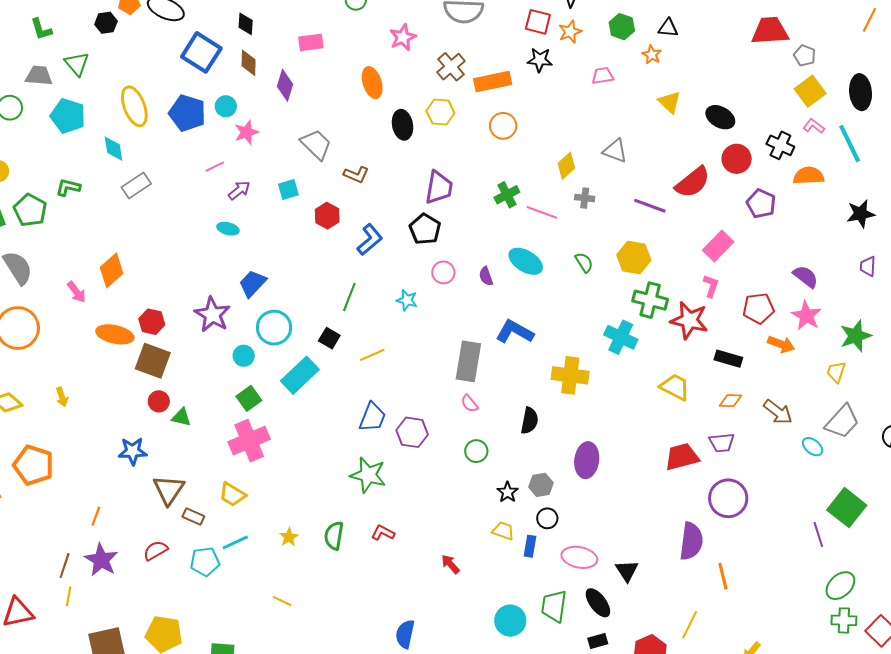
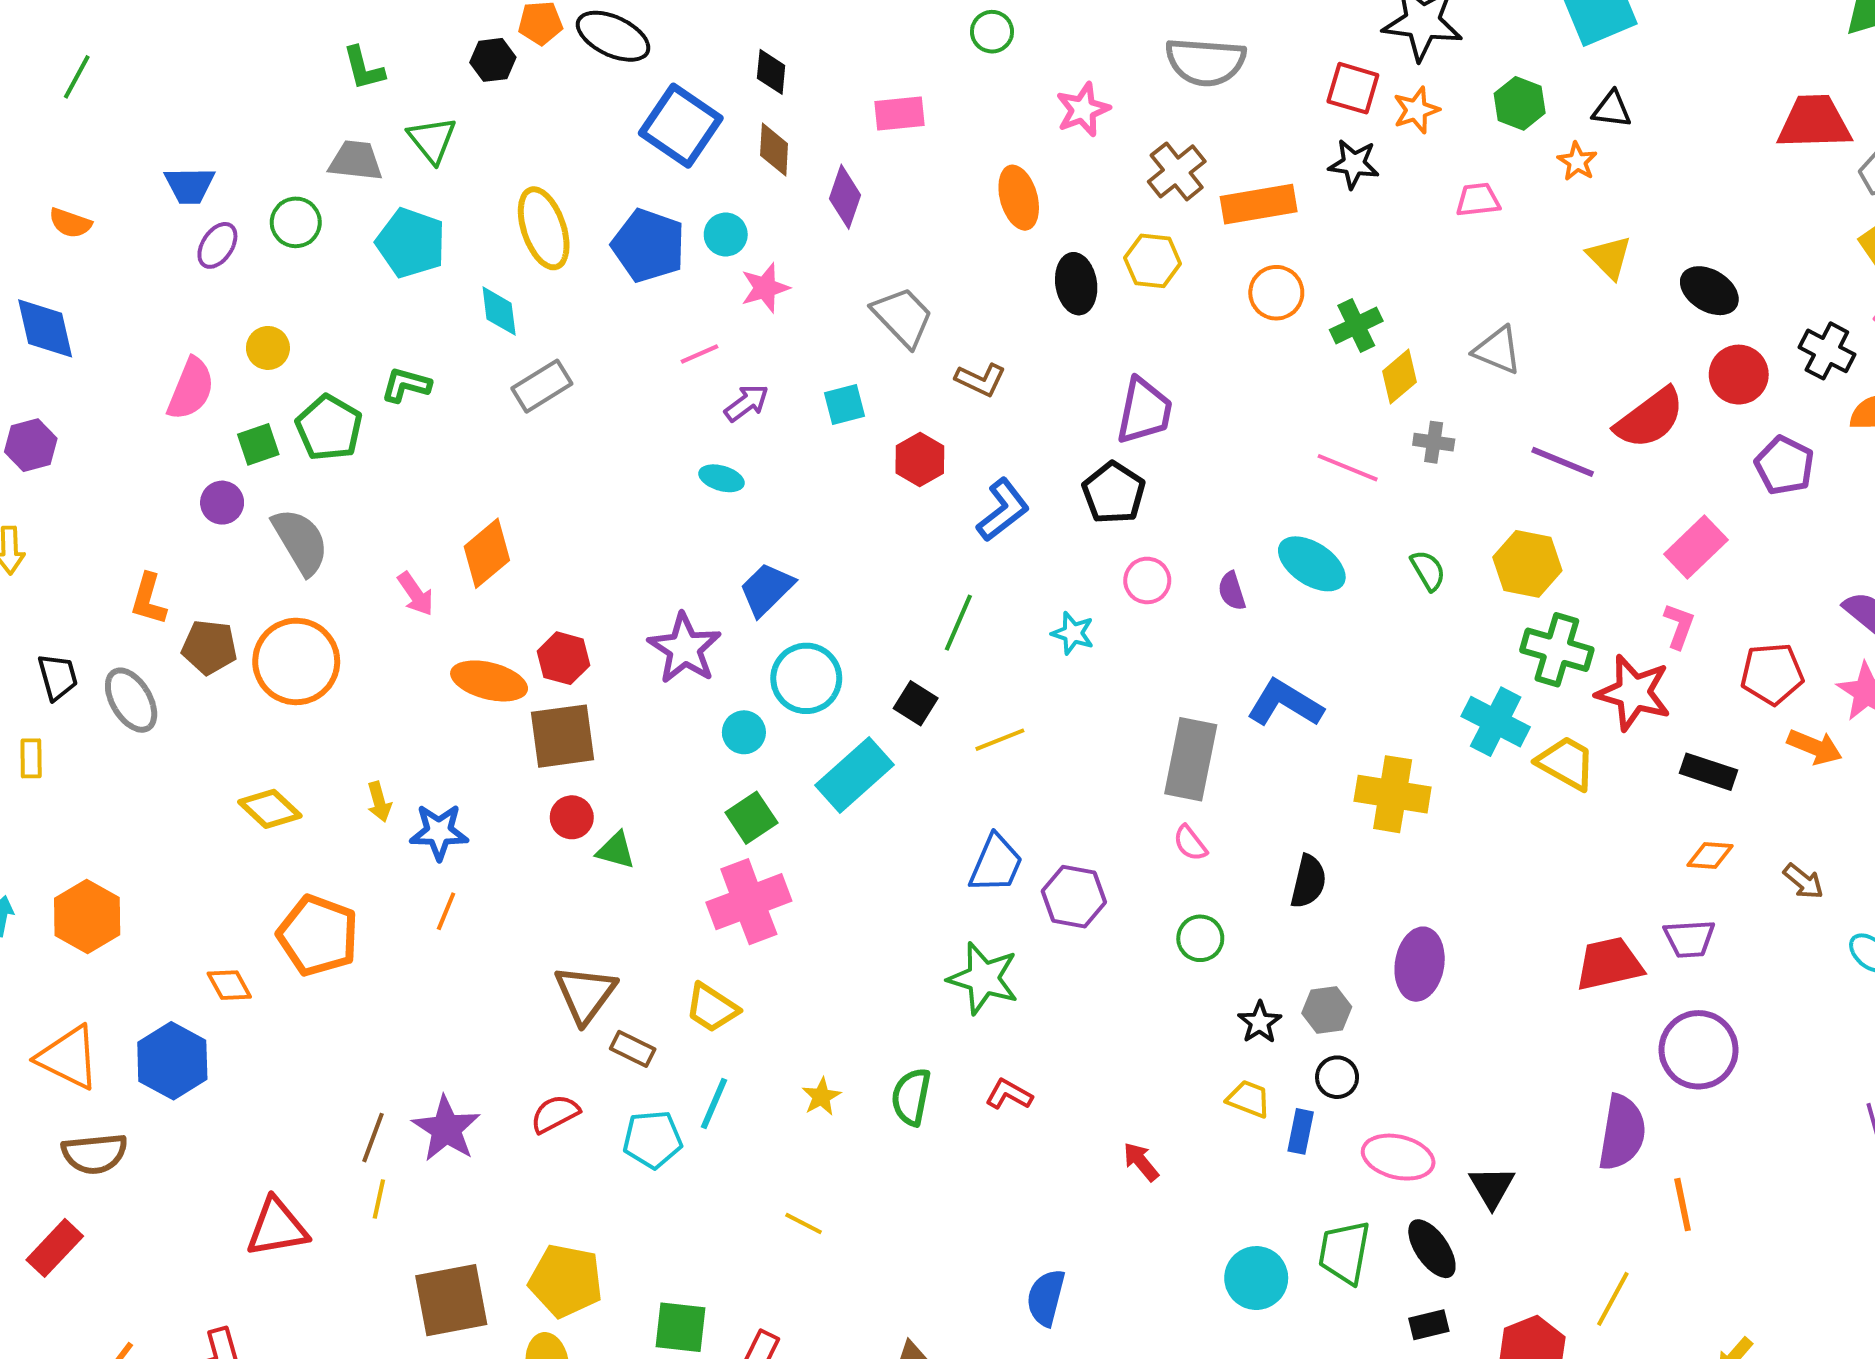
green cross: (507, 195) -> (1356, 325), moved
brown square: (153, 361) -> (563, 736), turned -30
yellow trapezoid: (675, 387) -> (1566, 763), moved
brown arrow: (778, 412) -> (1803, 881), size x0.7
blue star: (133, 451) -> (439, 832), moved
orange line: (96, 516) -> (446, 911), moved
cyan line: (235, 542) -> (714, 1104), turned -44

